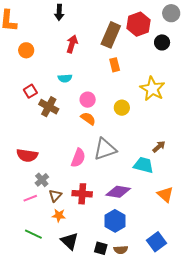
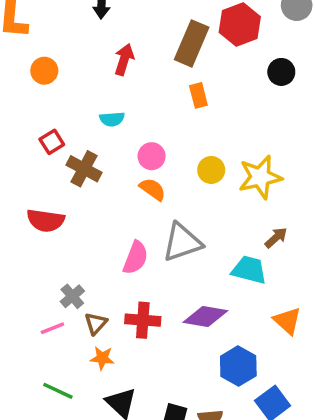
black circle: (162, 42) -> (281, 72), moved
yellow star: (152, 89) -> (260, 177), moved, turned 30
red semicircle: (27, 155) -> (46, 220), moved
blue hexagon: (115, 221) -> (238, 366), moved

